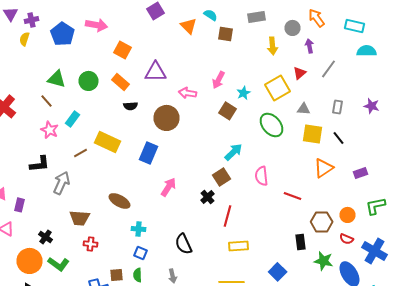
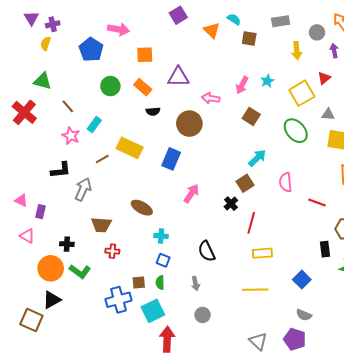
blue pentagon: (62, 34) -> (91, 50), moved
orange square: (122, 50) -> (145, 55), turned -30
green triangle: (56, 79) -> (43, 81), moved
cyan star: (244, 93) -> (267, 81), moved
black cross: (46, 237) -> (67, 244), turned -32

